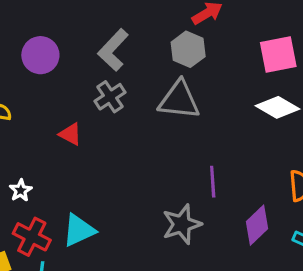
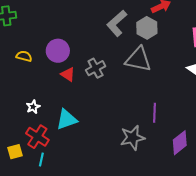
gray L-shape: (113, 50) -> (117, 23), moved
purple circle: (40, 55) -> (58, 51), moved
gray cross: (110, 97) -> (96, 68), moved
cyan triangle: (79, 230) -> (67, 119), moved

